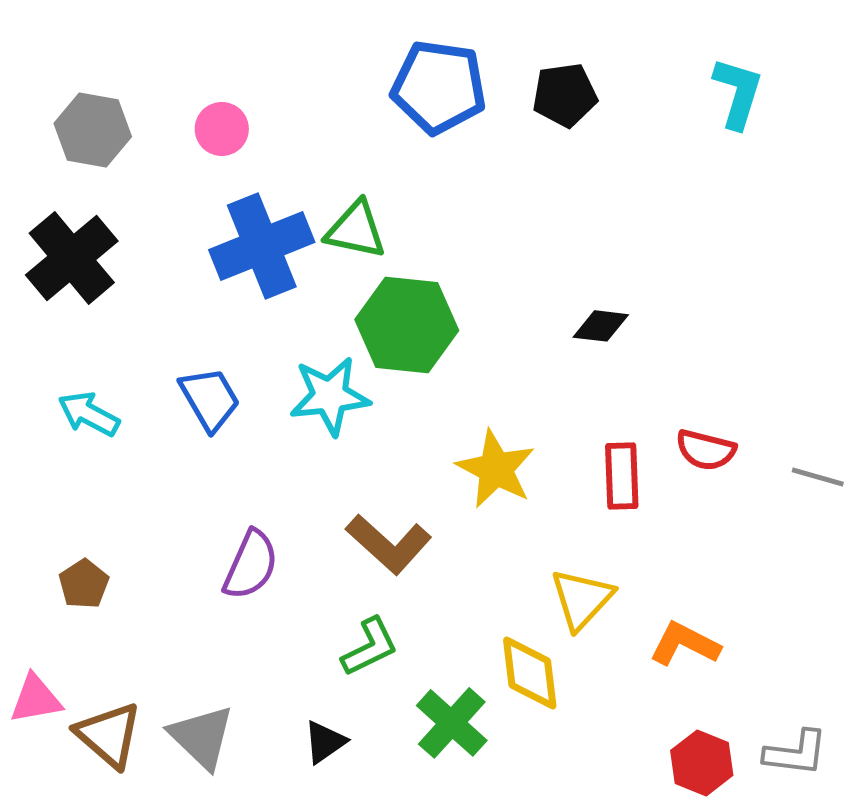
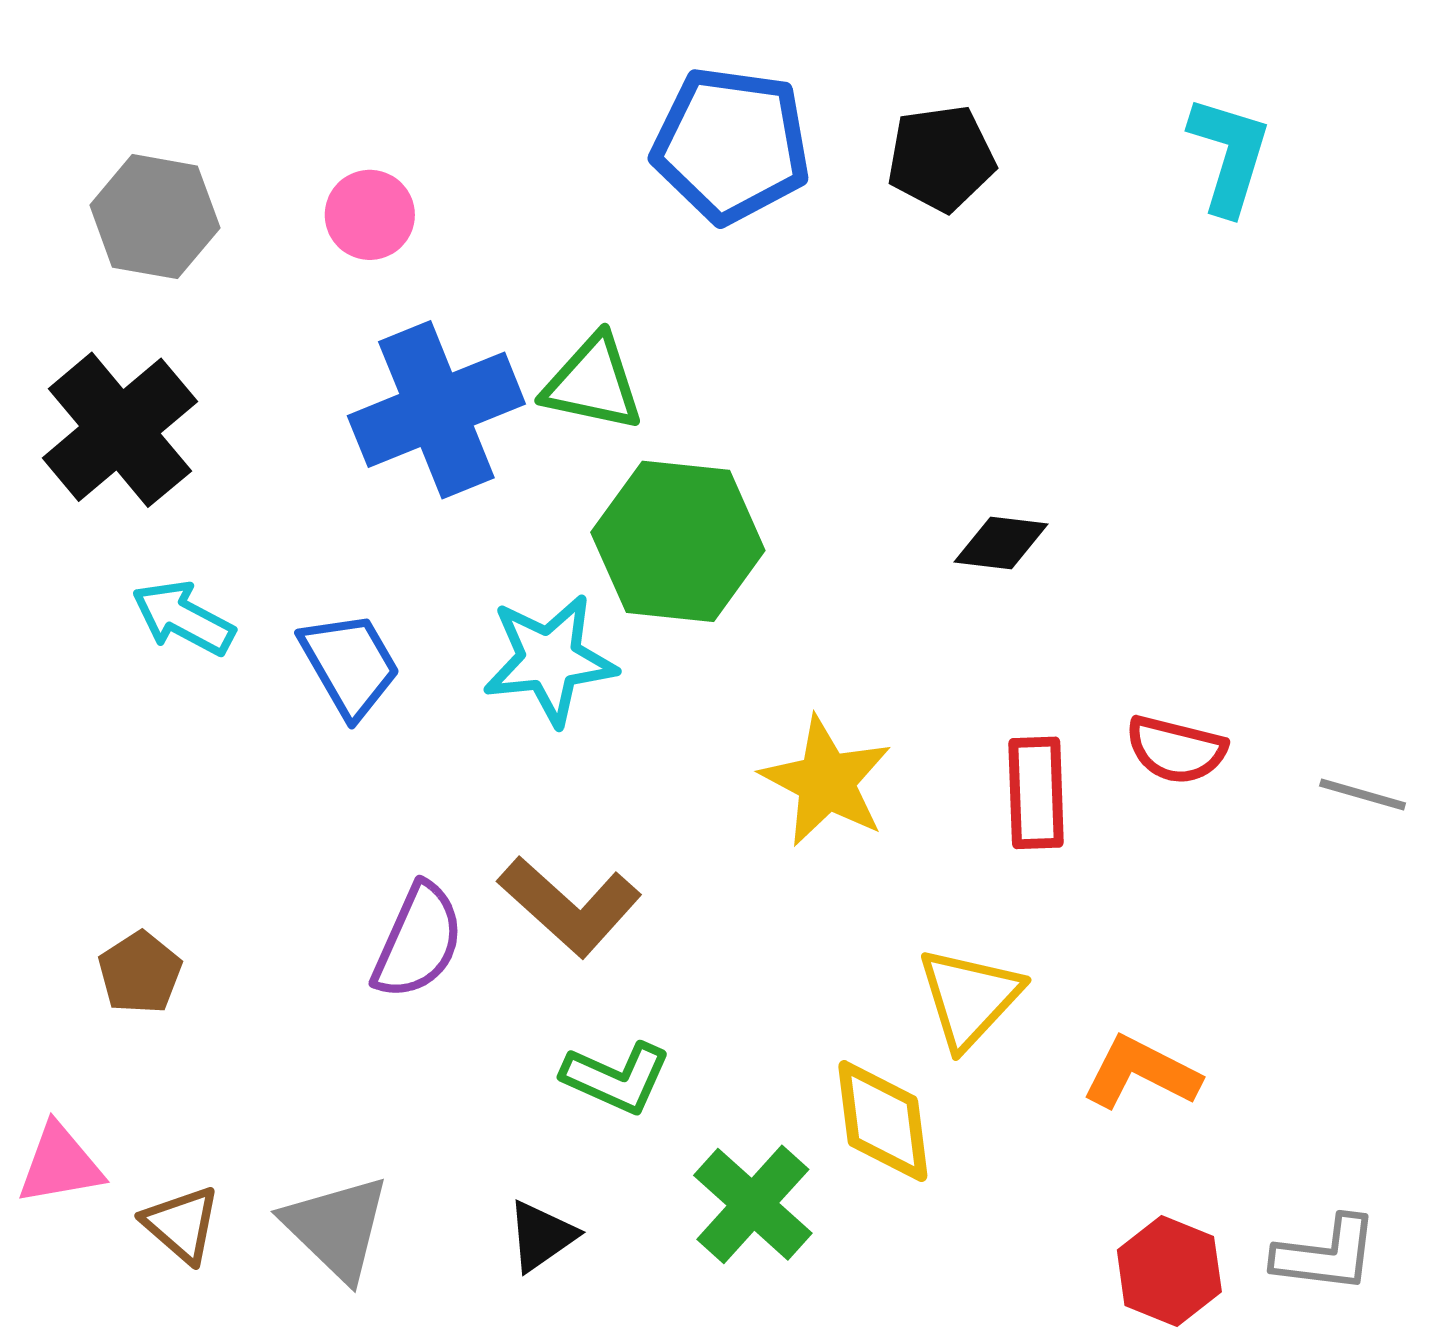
cyan arrow: (89, 414) -> (183, 618), moved
brown L-shape: (389, 544) -> (570, 906), moved
green L-shape: (370, 647) -> (616, 1078), turned 50
brown triangle: (109, 735) -> (182, 1224), size x0.7

